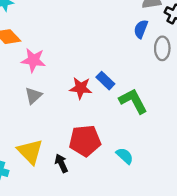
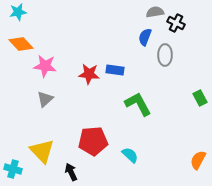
blue rectangle: (105, 81) -> (115, 70), moved, turned -36
red star: (81, 88) -> (89, 74), moved
black arrow: (61, 163) -> (71, 172), moved

